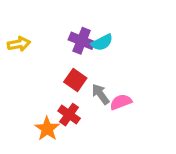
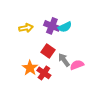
yellow arrow: (19, 44) -> (26, 28), moved
orange star: (47, 129) -> (30, 68), moved

